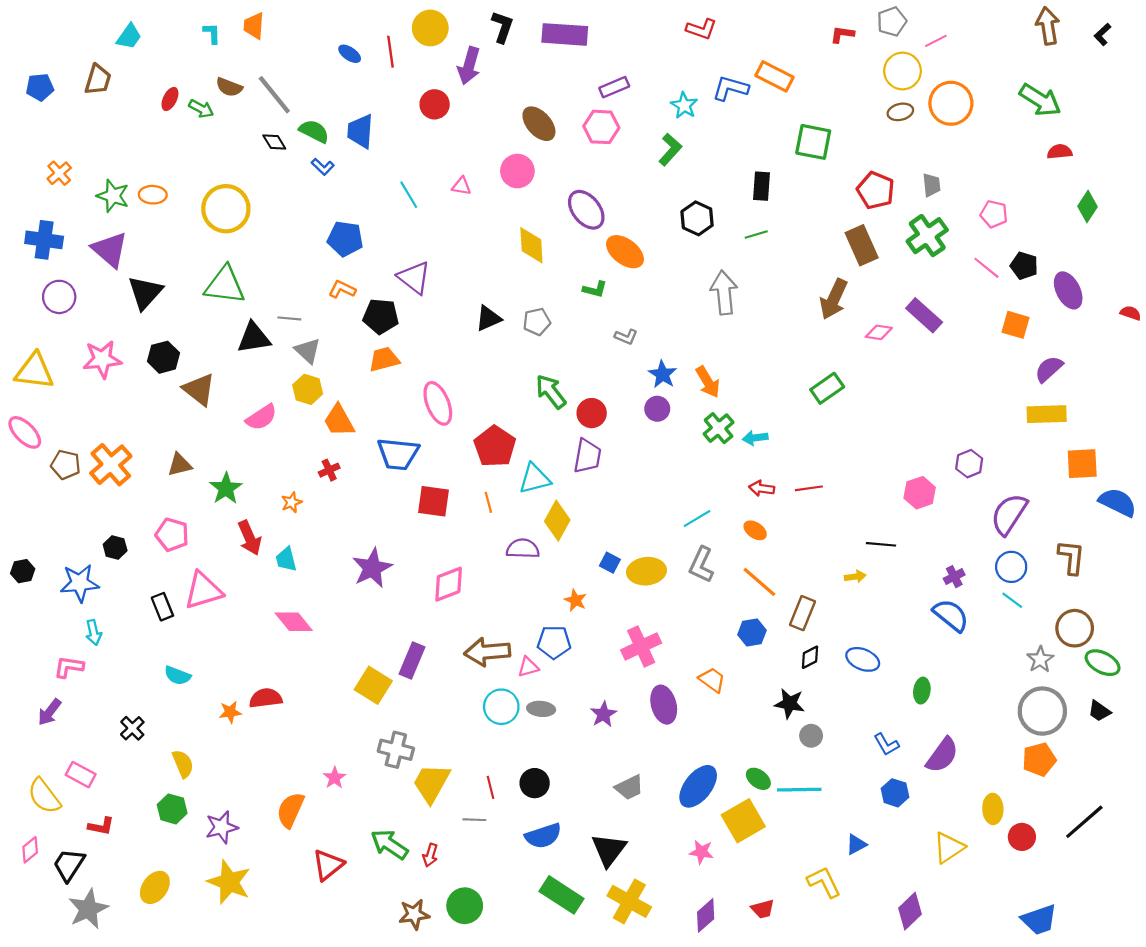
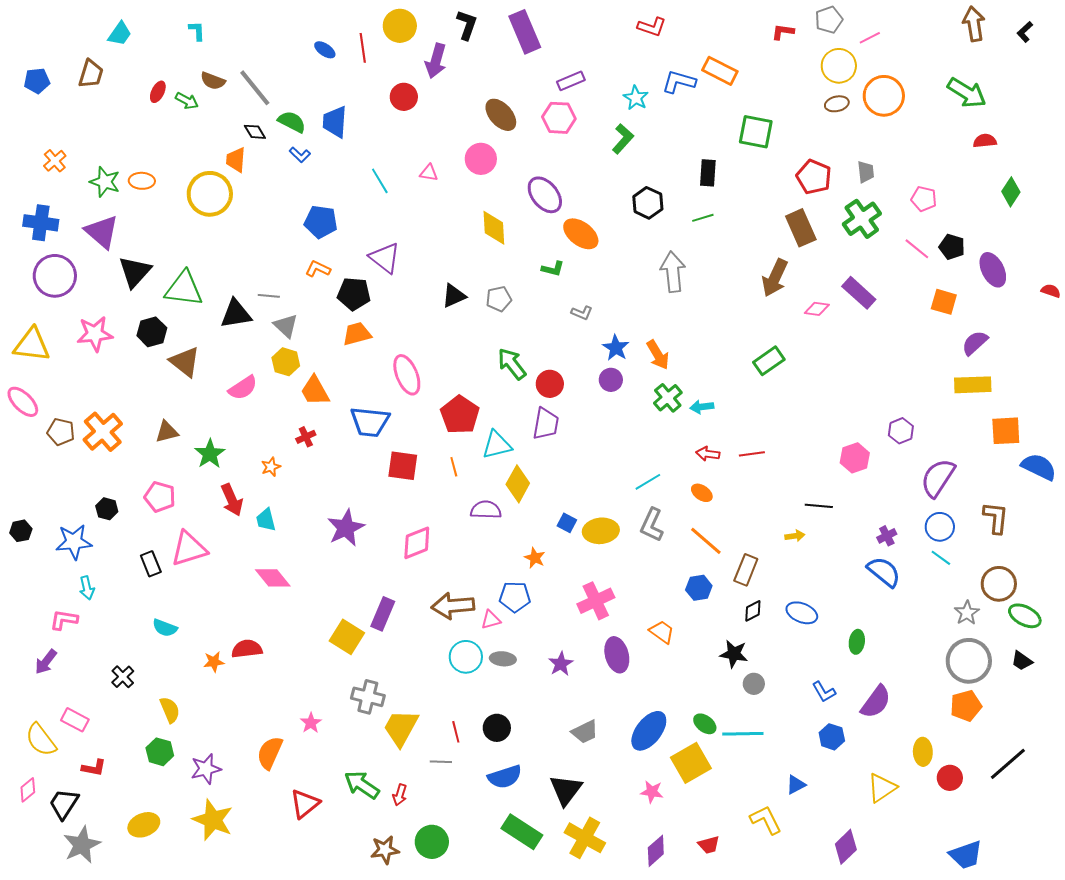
orange trapezoid: (254, 26) -> (236, 160), moved
purple rectangle: (565, 34) -> (525, 32), turned 63
green triangle: (225, 285) -> (184, 289), moved
purple circle: (59, 297) -> (55, 276), size x1.4
yellow ellipse: (155, 887) -> (144, 825), turned 32

